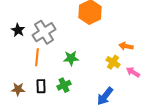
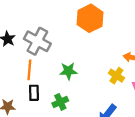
gray cross: (44, 32) -> (37, 41), turned -30
black rectangle: (41, 86) -> (34, 93), moved

